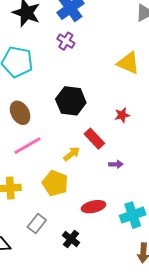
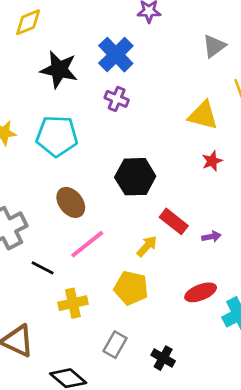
red star: (122, 115) -> (212, 161), moved
purple arrow: (116, 164) -> (211, 237), moved
red ellipse: (94, 207) -> (201, 292), moved

